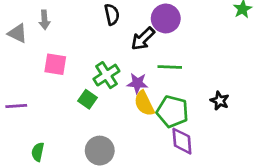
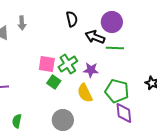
black arrow: (143, 39) -> (95, 37), turned 66
pink square: (55, 64) -> (47, 64), moved
green line: (170, 67) -> (115, 48), moved
yellow semicircle: (144, 103) -> (85, 93), moved

